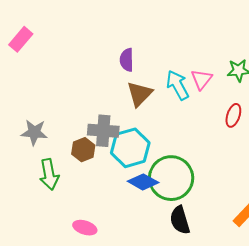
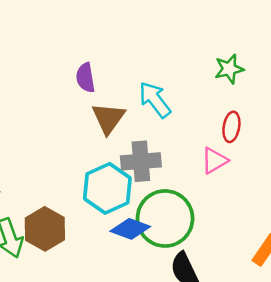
pink triangle: (202, 79) -> (215, 161), moved, turned 30
gray cross: (103, 131) -> (141, 161), moved
brown hexagon: (83, 150) -> (45, 229), moved, size x1.4

